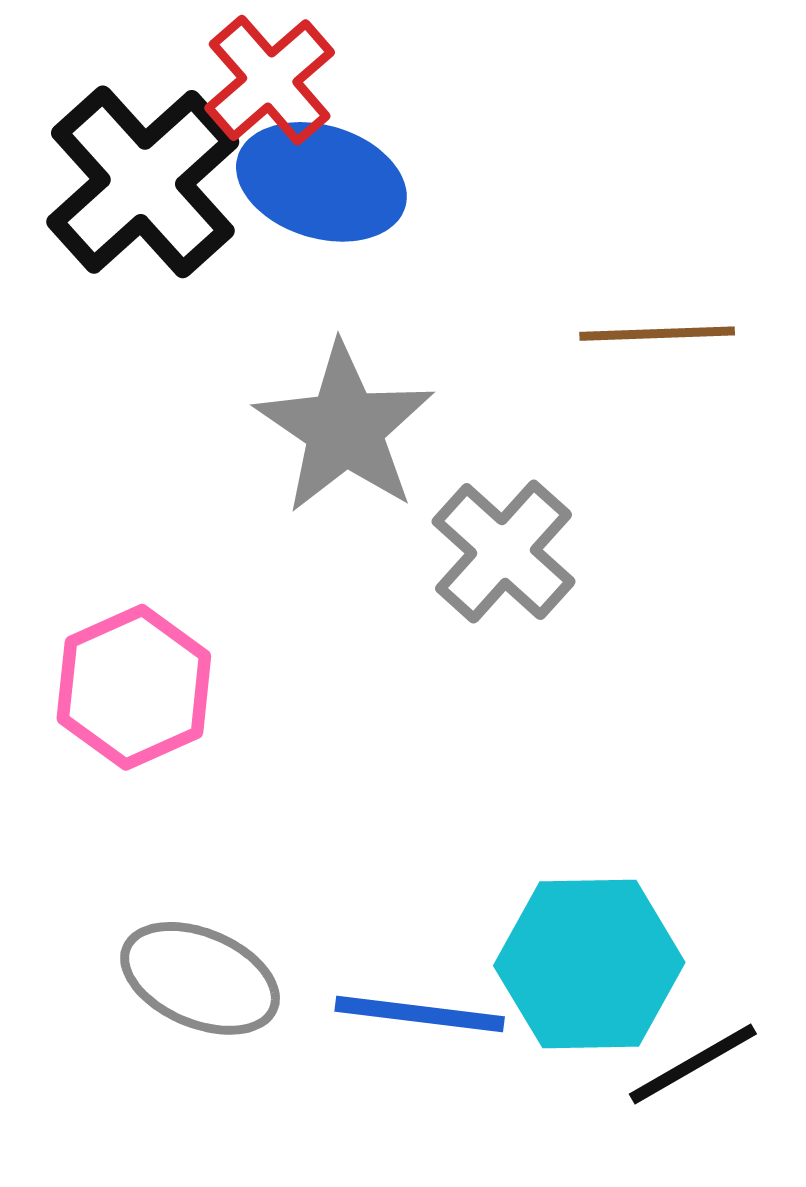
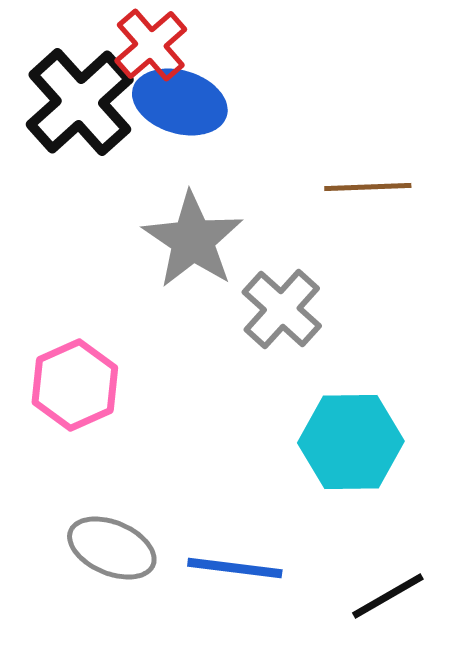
cyan hexagon: (589, 964) -> (351, 442), moved

